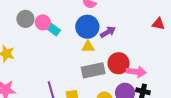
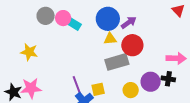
red triangle: (158, 24) -> (178, 10), turned 40
red circle: (119, 63) -> (132, 45), moved
pink arrow: (136, 72) -> (176, 58), moved

